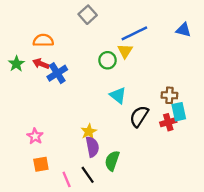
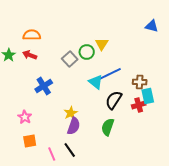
gray square: (88, 15) -> (70, 59), moved
blue line: (134, 33) -> (110, 74), moved
blue cross: (57, 73) -> (44, 86), moved
purple semicircle: (92, 147) -> (74, 126), turned 30
green semicircle: (112, 161) -> (108, 127), moved

